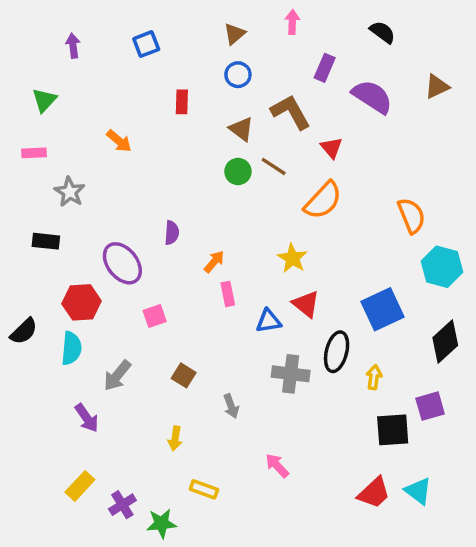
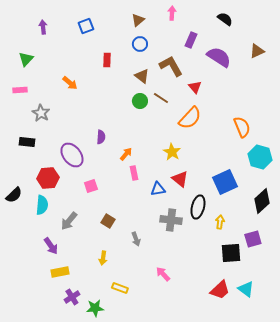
yellow rectangle: (80, 486) -> (60, 272), moved, turned 36

